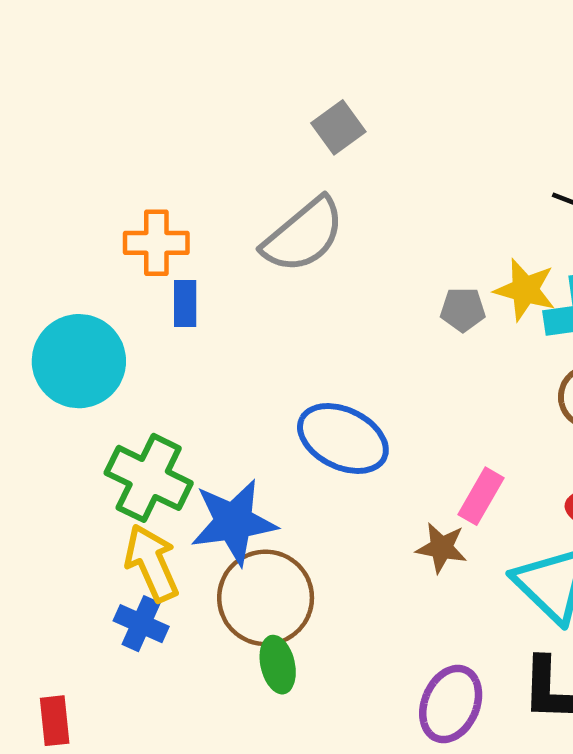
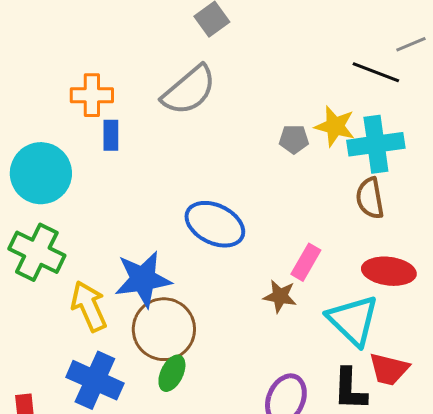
green cross: (149, 478) -> (37, 252), moved
blue cross: (141, 624) -> (95, 380), moved, size x1.6
green ellipse: (278, 665) -> (172, 373), turned 39

